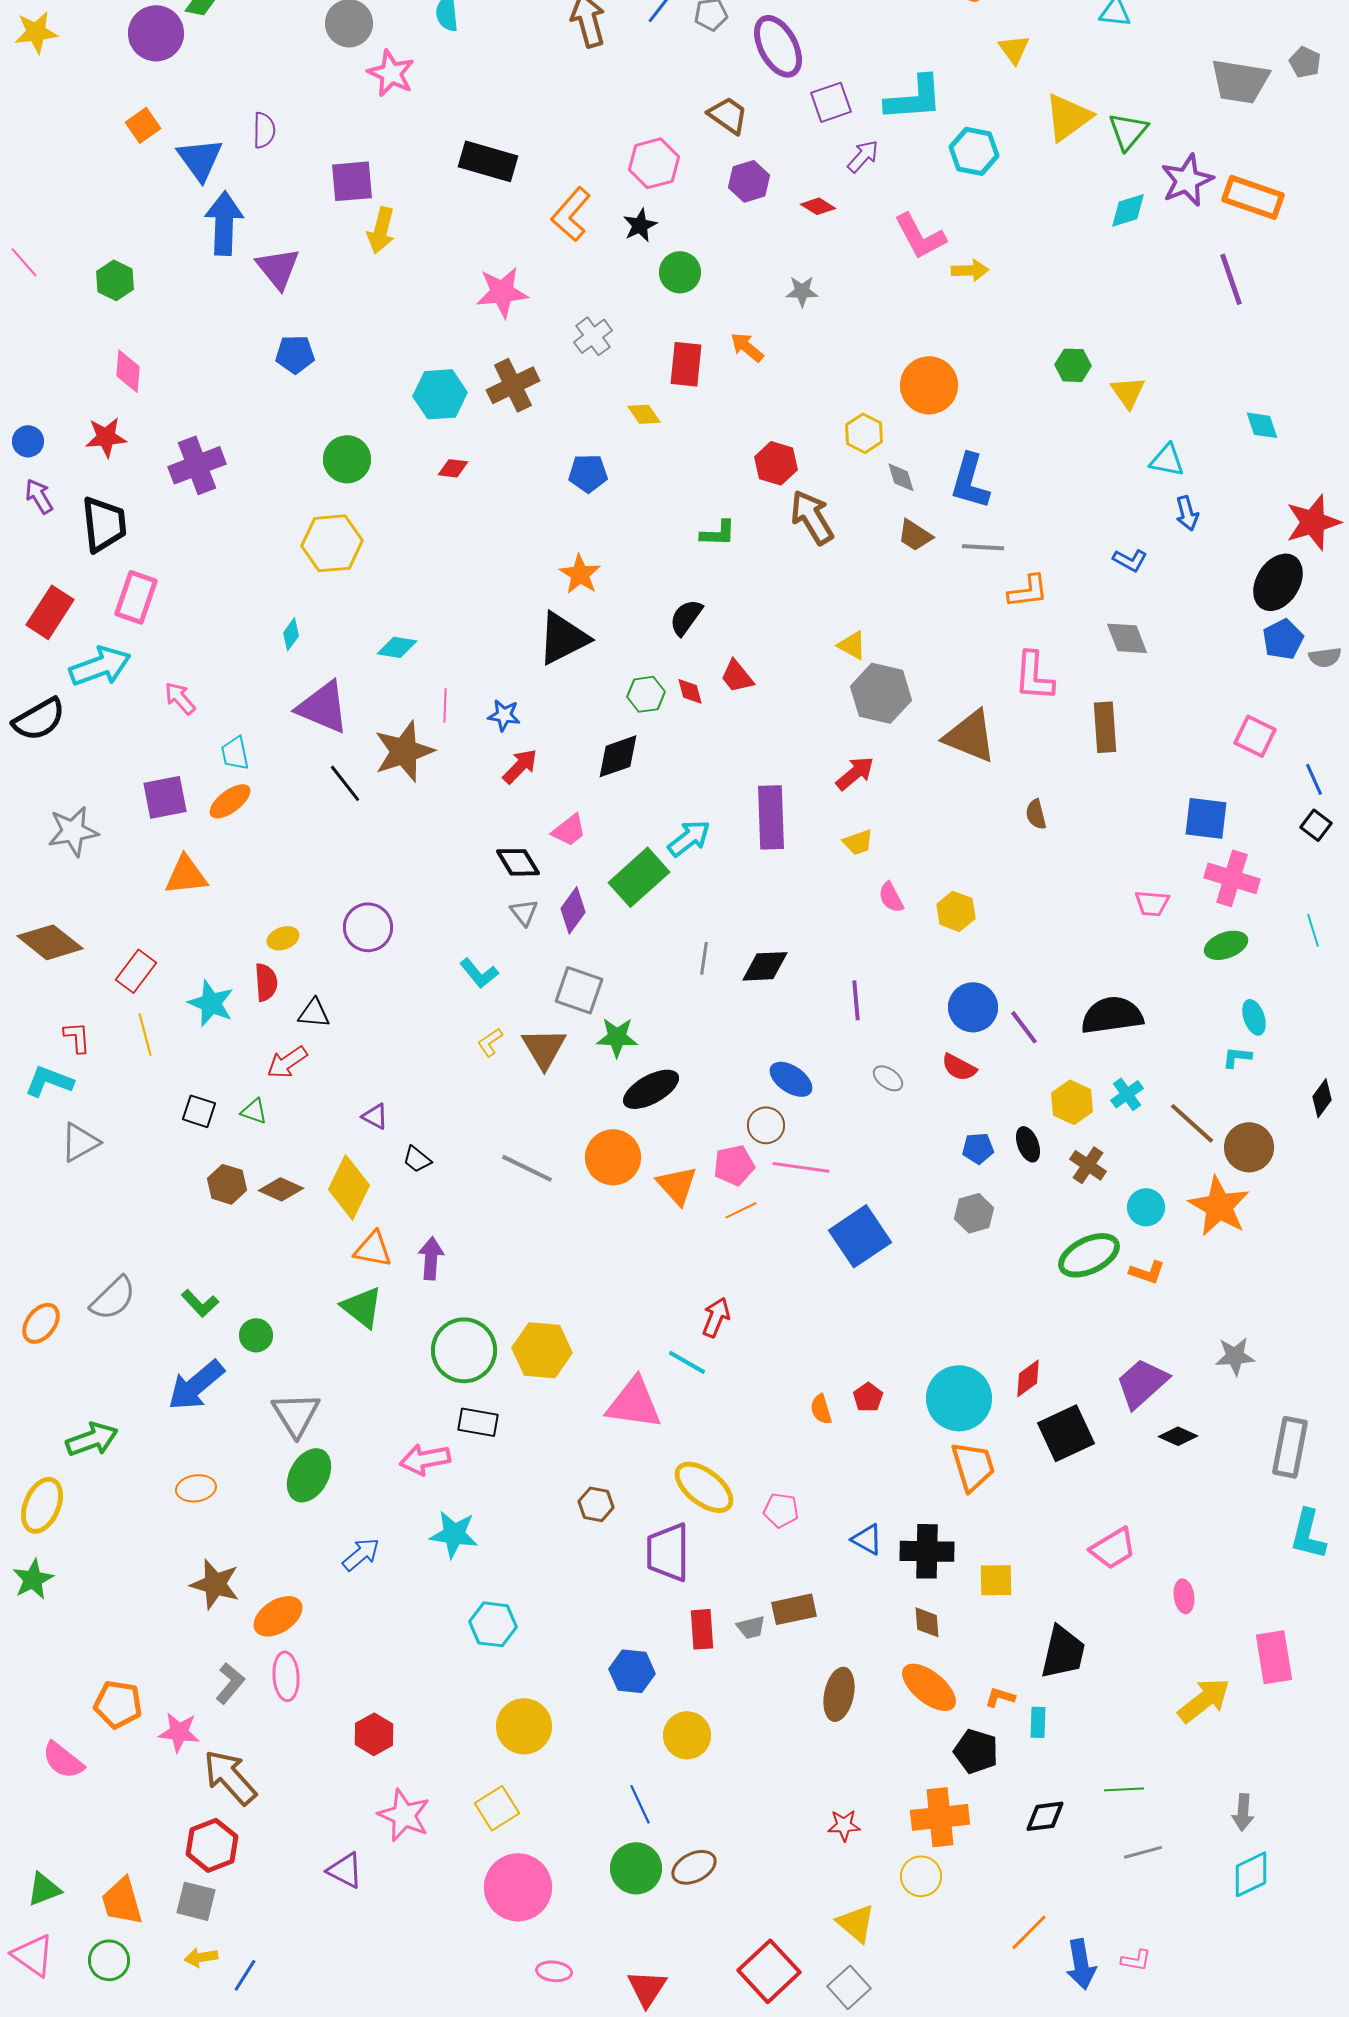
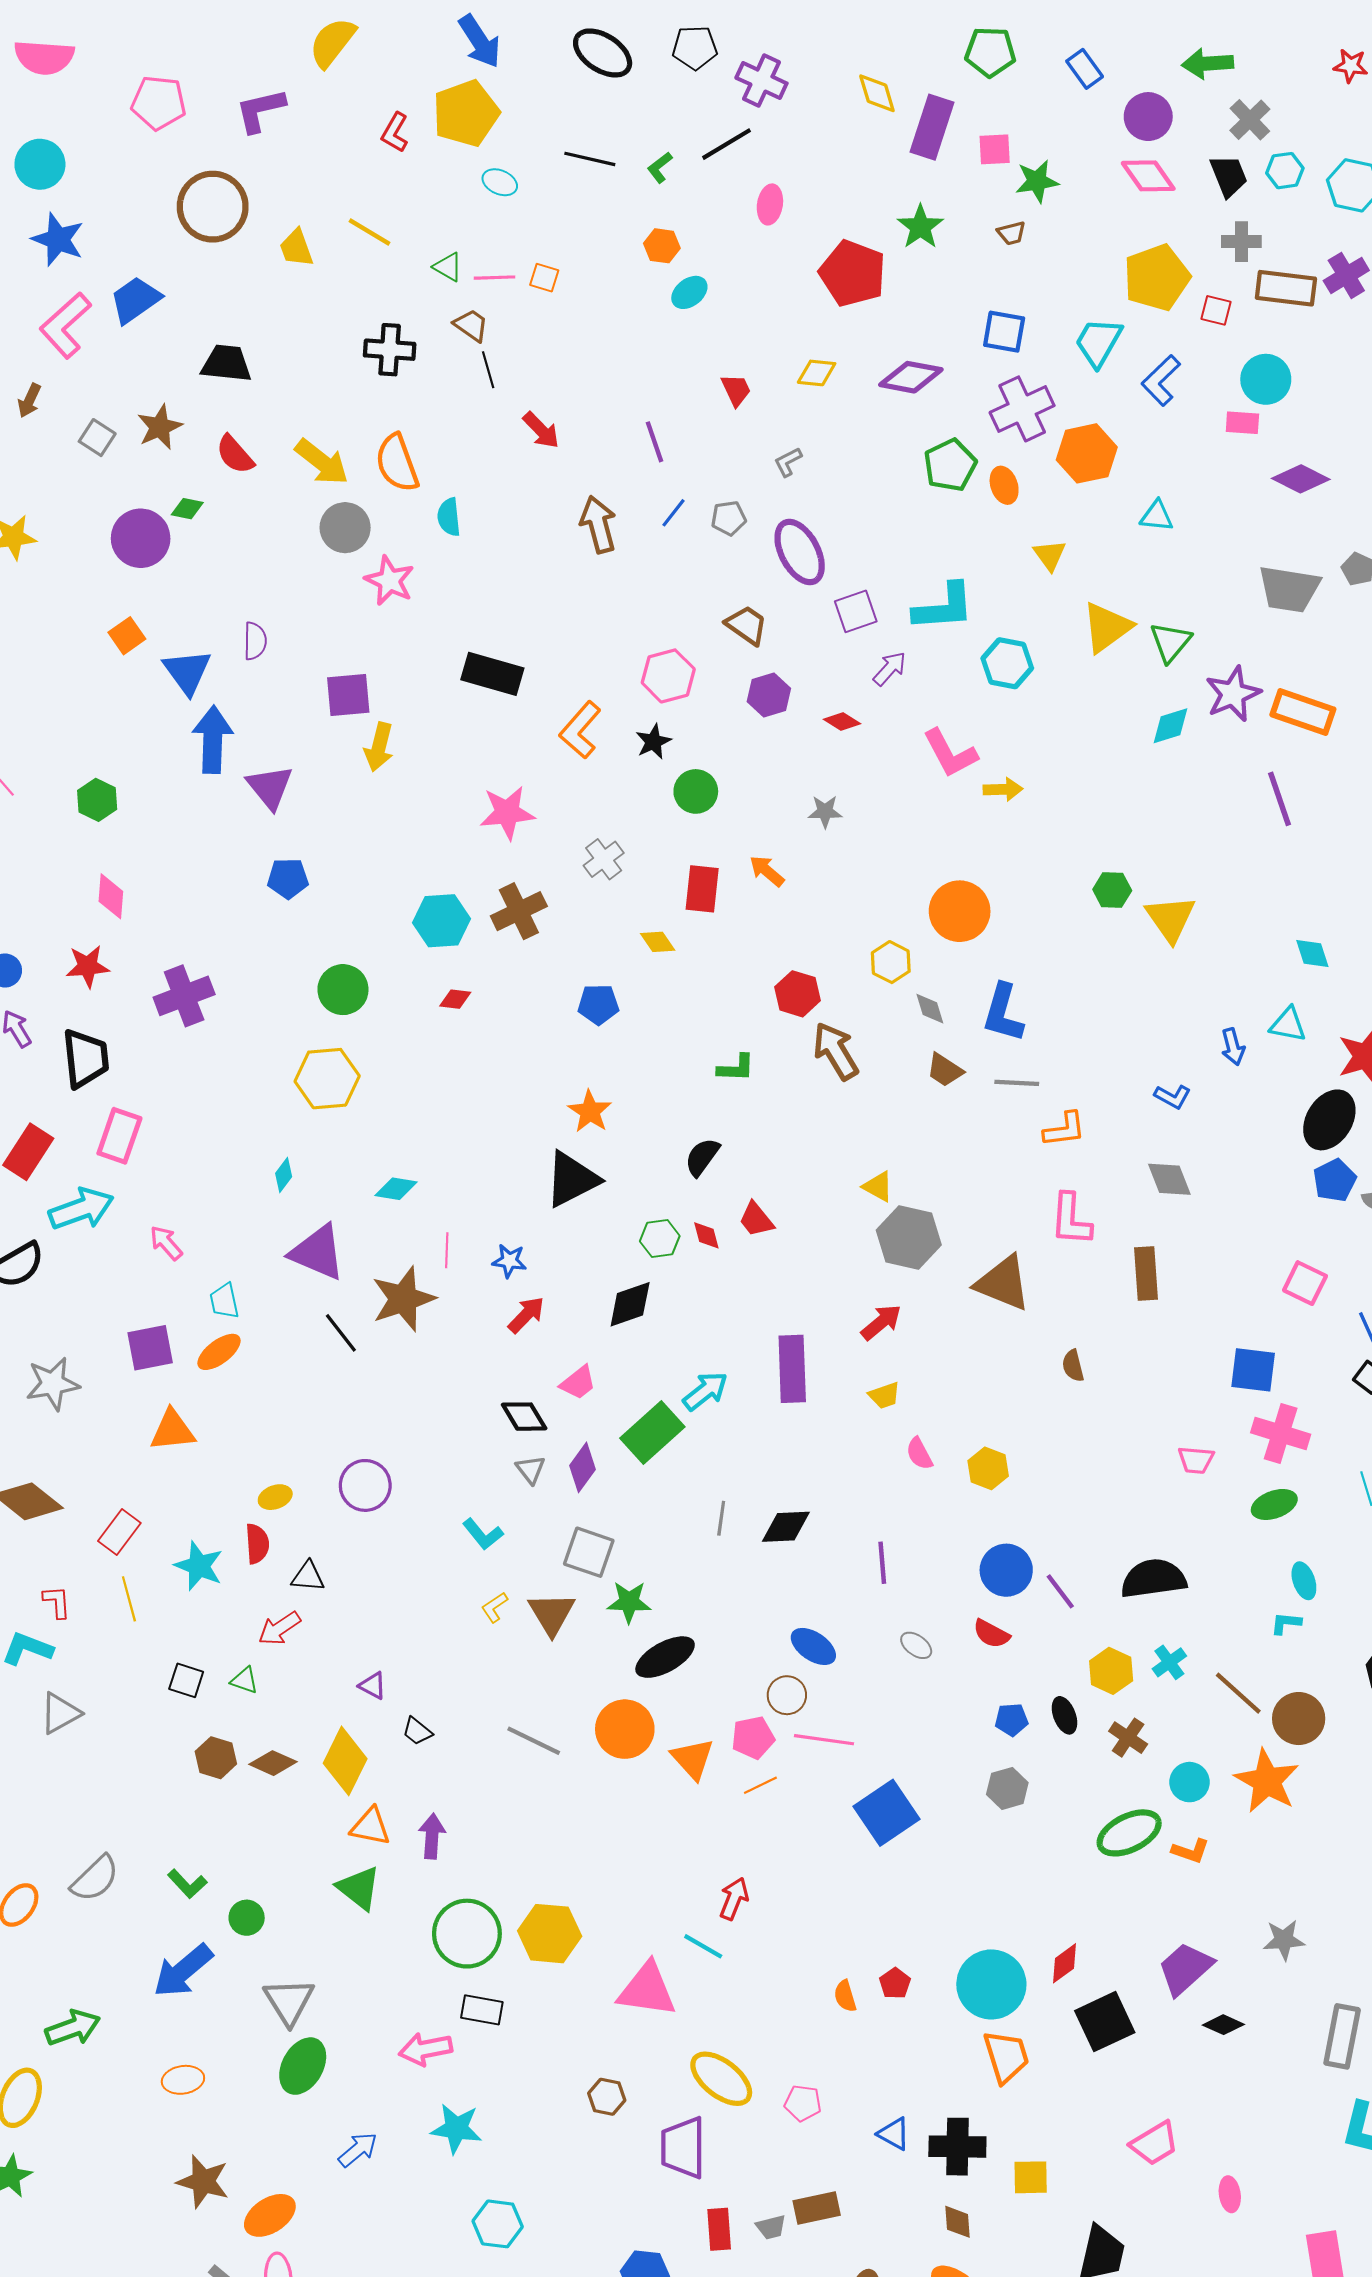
yellow triangle: (1128, 392) -> (1170, 919), size x1.4
cyan triangle: (1167, 460) -> (1288, 1025), moved

